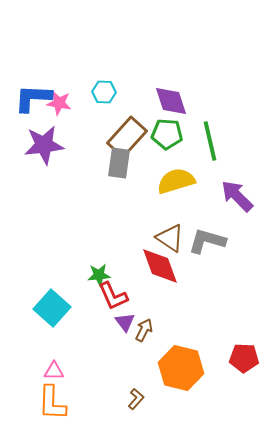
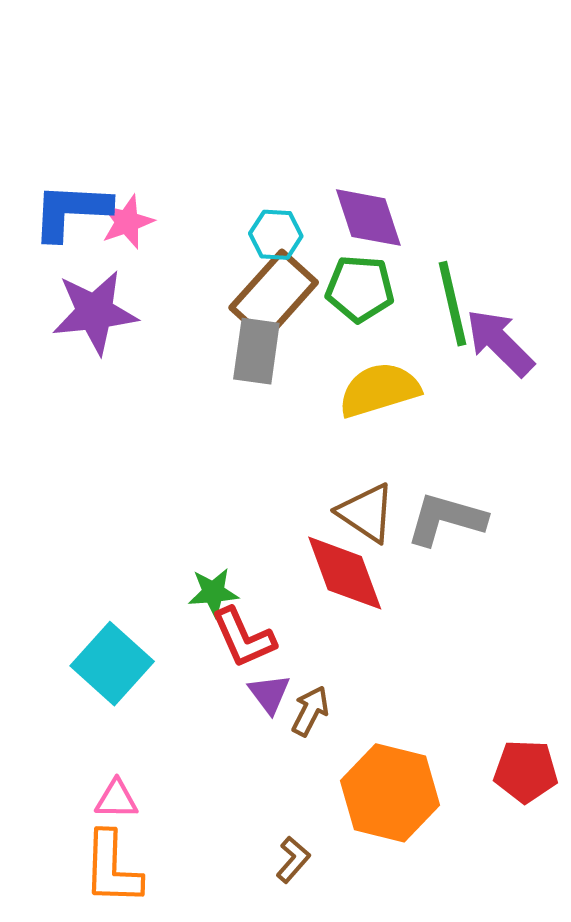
cyan hexagon: (104, 92) -> (276, 235), moved
pink star: (59, 103) -> (127, 222), turned -30
purple arrow: (237, 196) -> (500, 342), moved

